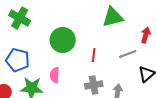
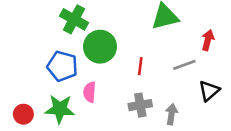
green cross: (20, 18) -> (74, 19), moved
blue pentagon: (18, 60) -> (62, 66), moved

